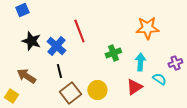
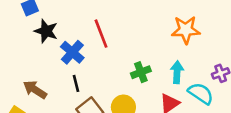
black star: (31, 41) -> (46, 31), moved
green cross: (113, 53) -> (141, 72), moved
cyan semicircle: (159, 79) -> (201, 93), size x1.5

